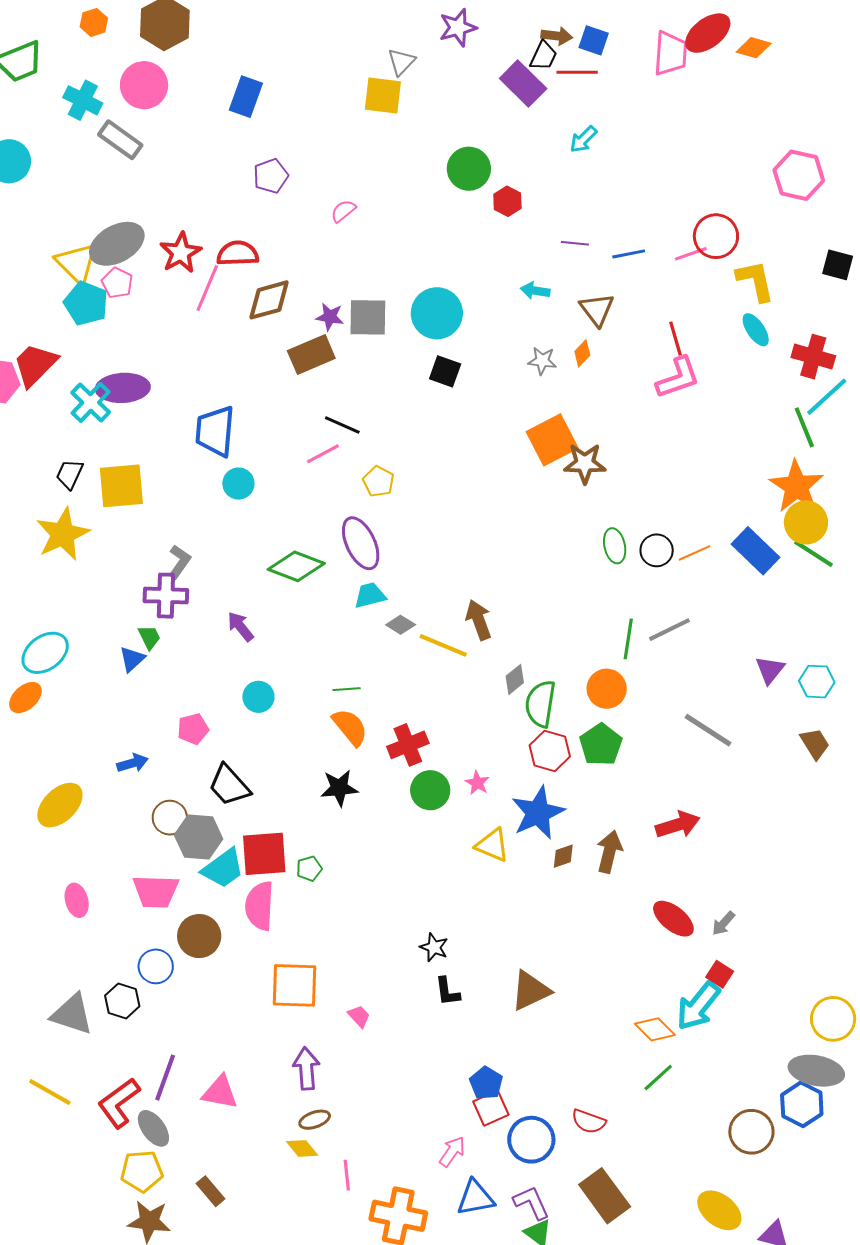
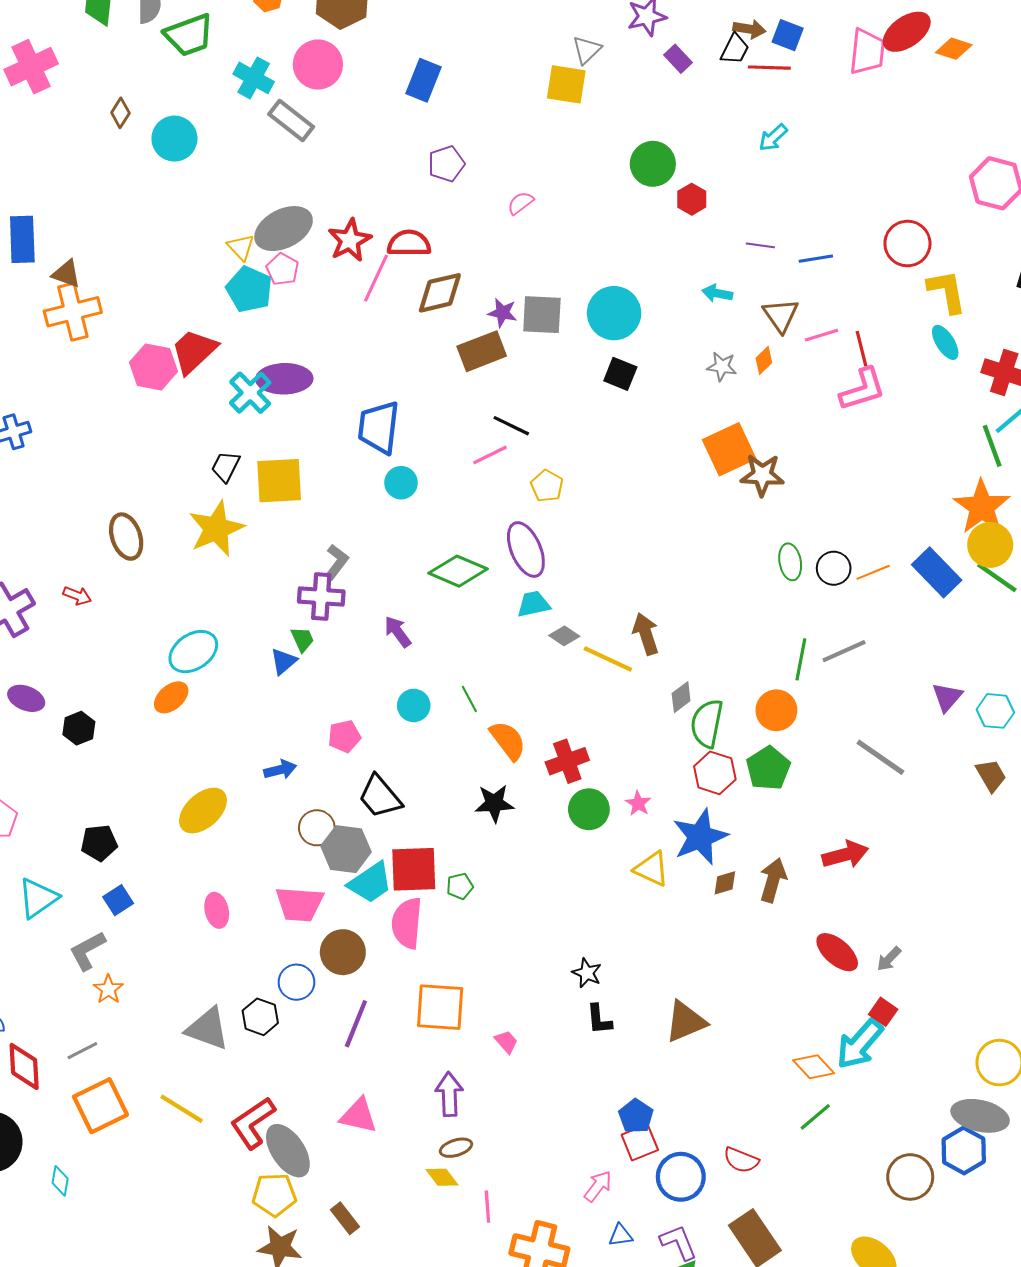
purple rectangle: (523, 83) -> (678, 59), moved, size x0.6
pink line: (691, 254) -> (821, 335), moved
yellow triangle: (77, 263) -> (241, 247), size x0.6
green line: (347, 689) -> (469, 699), moved, turned 64
purple line: (165, 1078) -> (356, 1024), moved
gray ellipse: (153, 1128) -> (288, 1151), size x1.4
blue triangle: (476, 1198) -> (620, 1235), size x0.6

